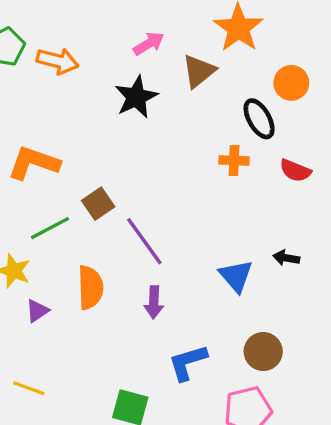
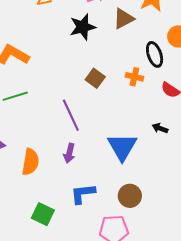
brown square: (98, 204) -> (95, 78), moved, turned -30
black arrow: (286, 258) -> (160, 128), moved
blue triangle: (236, 276) -> (122, 147), size x1.4
orange semicircle: (90, 288) -> (30, 162), moved

